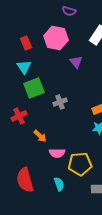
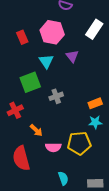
cyan triangle: (24, 67) -> (46, 61), moved
yellow pentagon: (80, 164) -> (79, 143), moved
red semicircle: (25, 180) -> (21, 158), moved
cyan semicircle: (59, 184) -> (63, 178), moved

